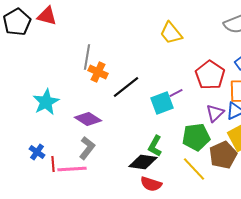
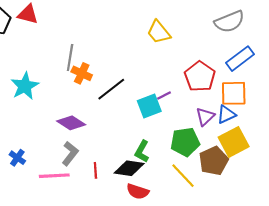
cyan star: (46, 102) -> (25, 86), moved
red line: (53, 164) -> (95, 170), moved

